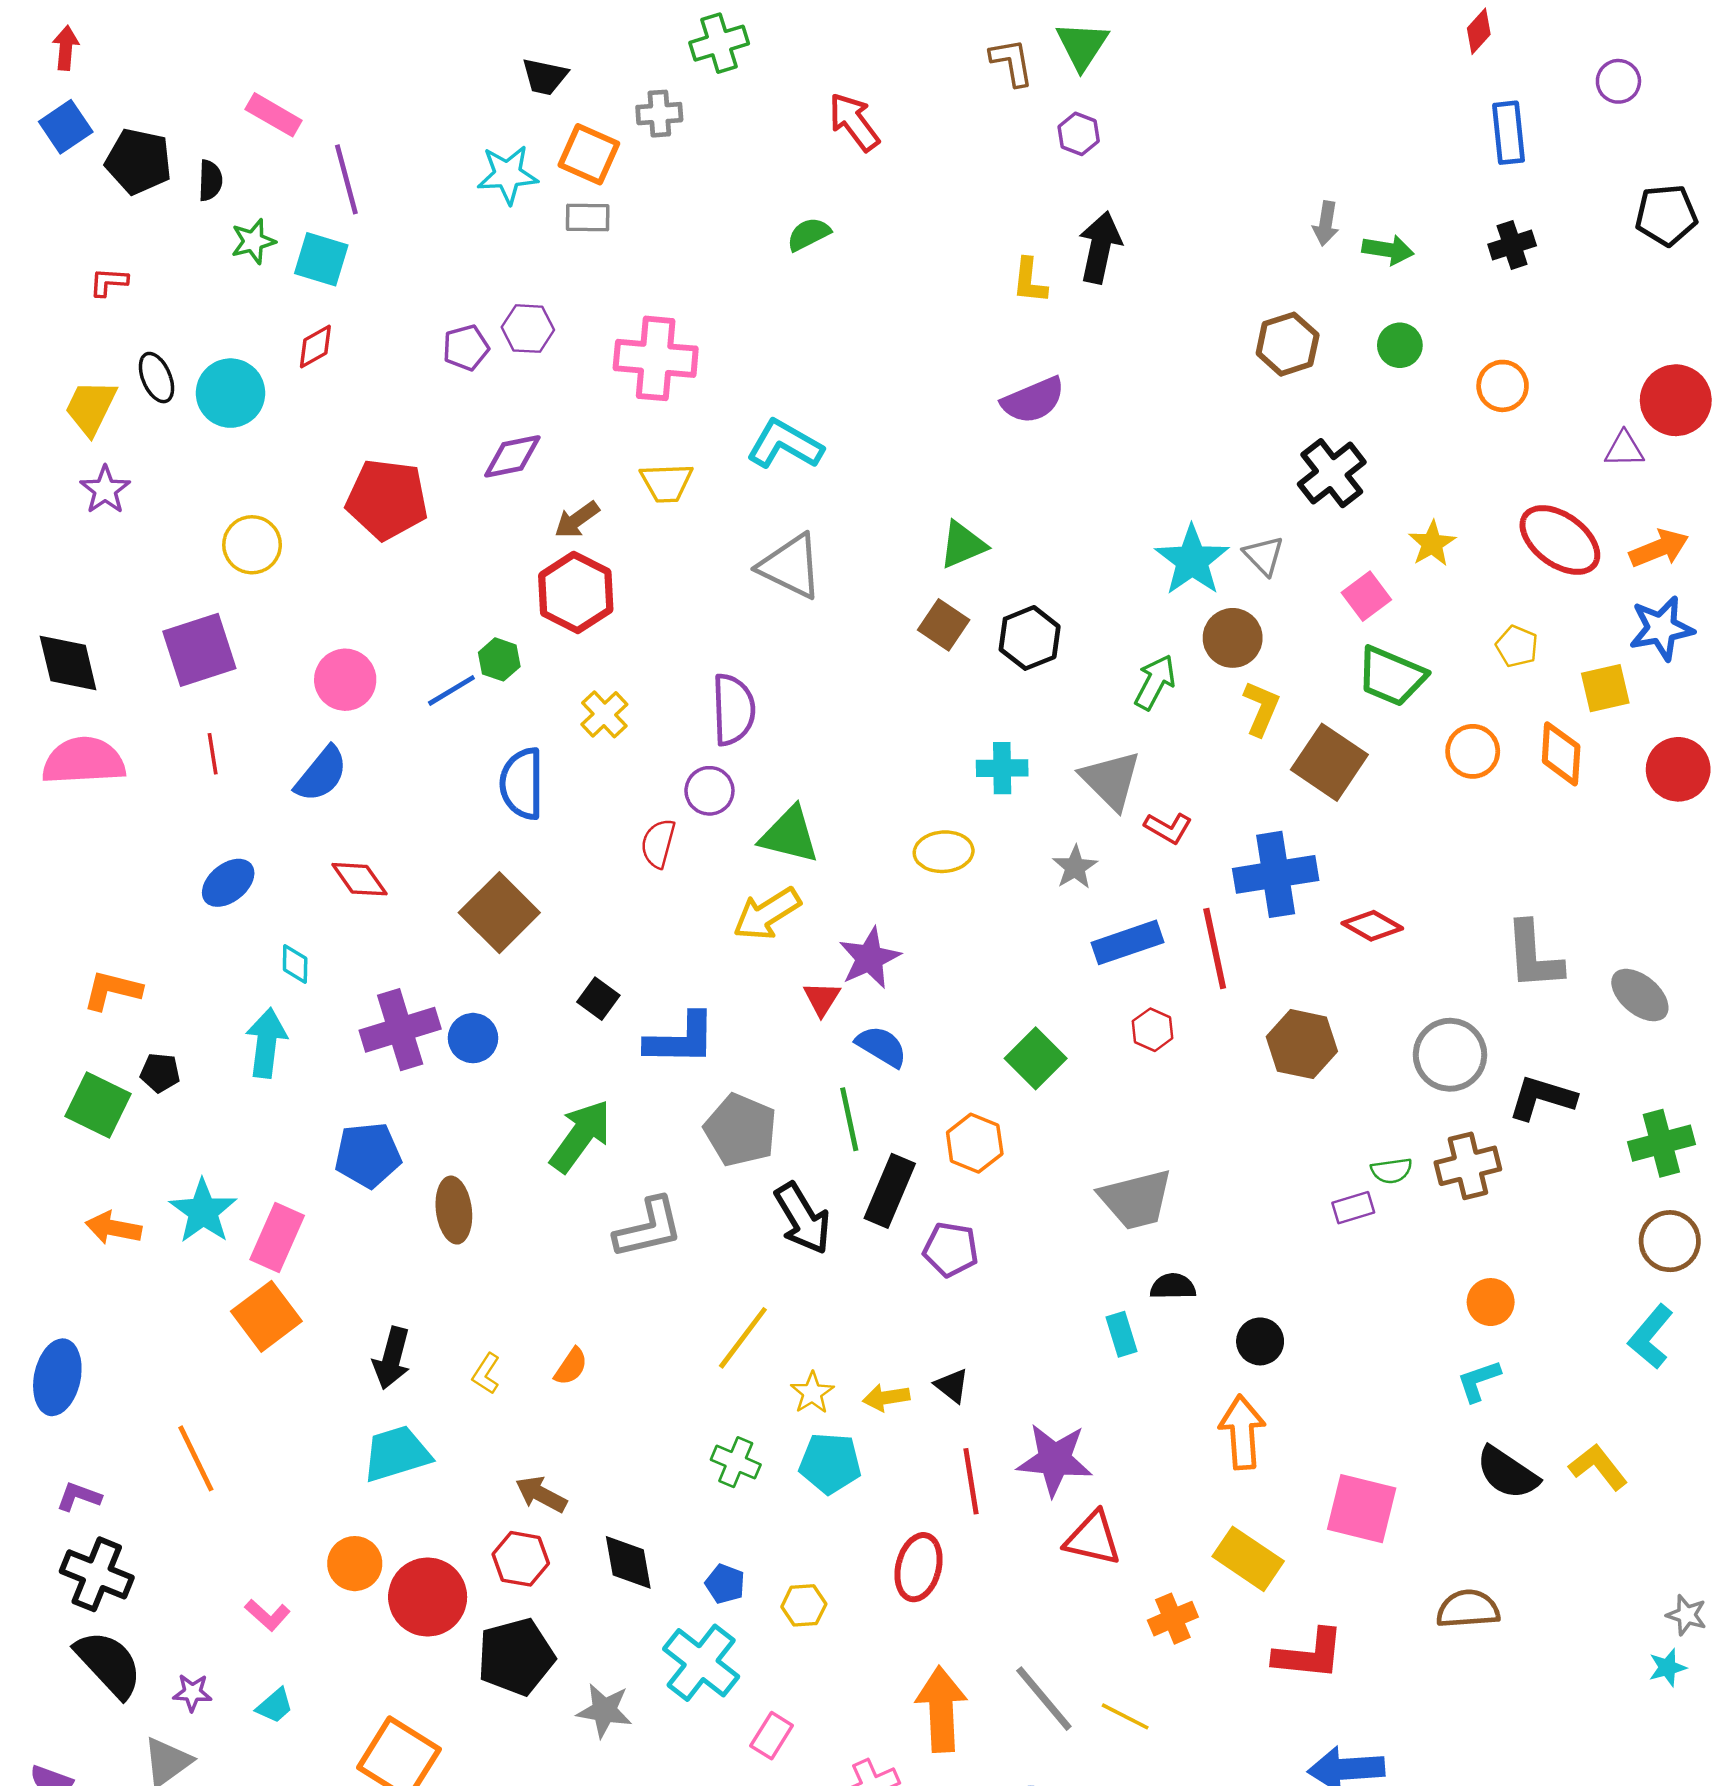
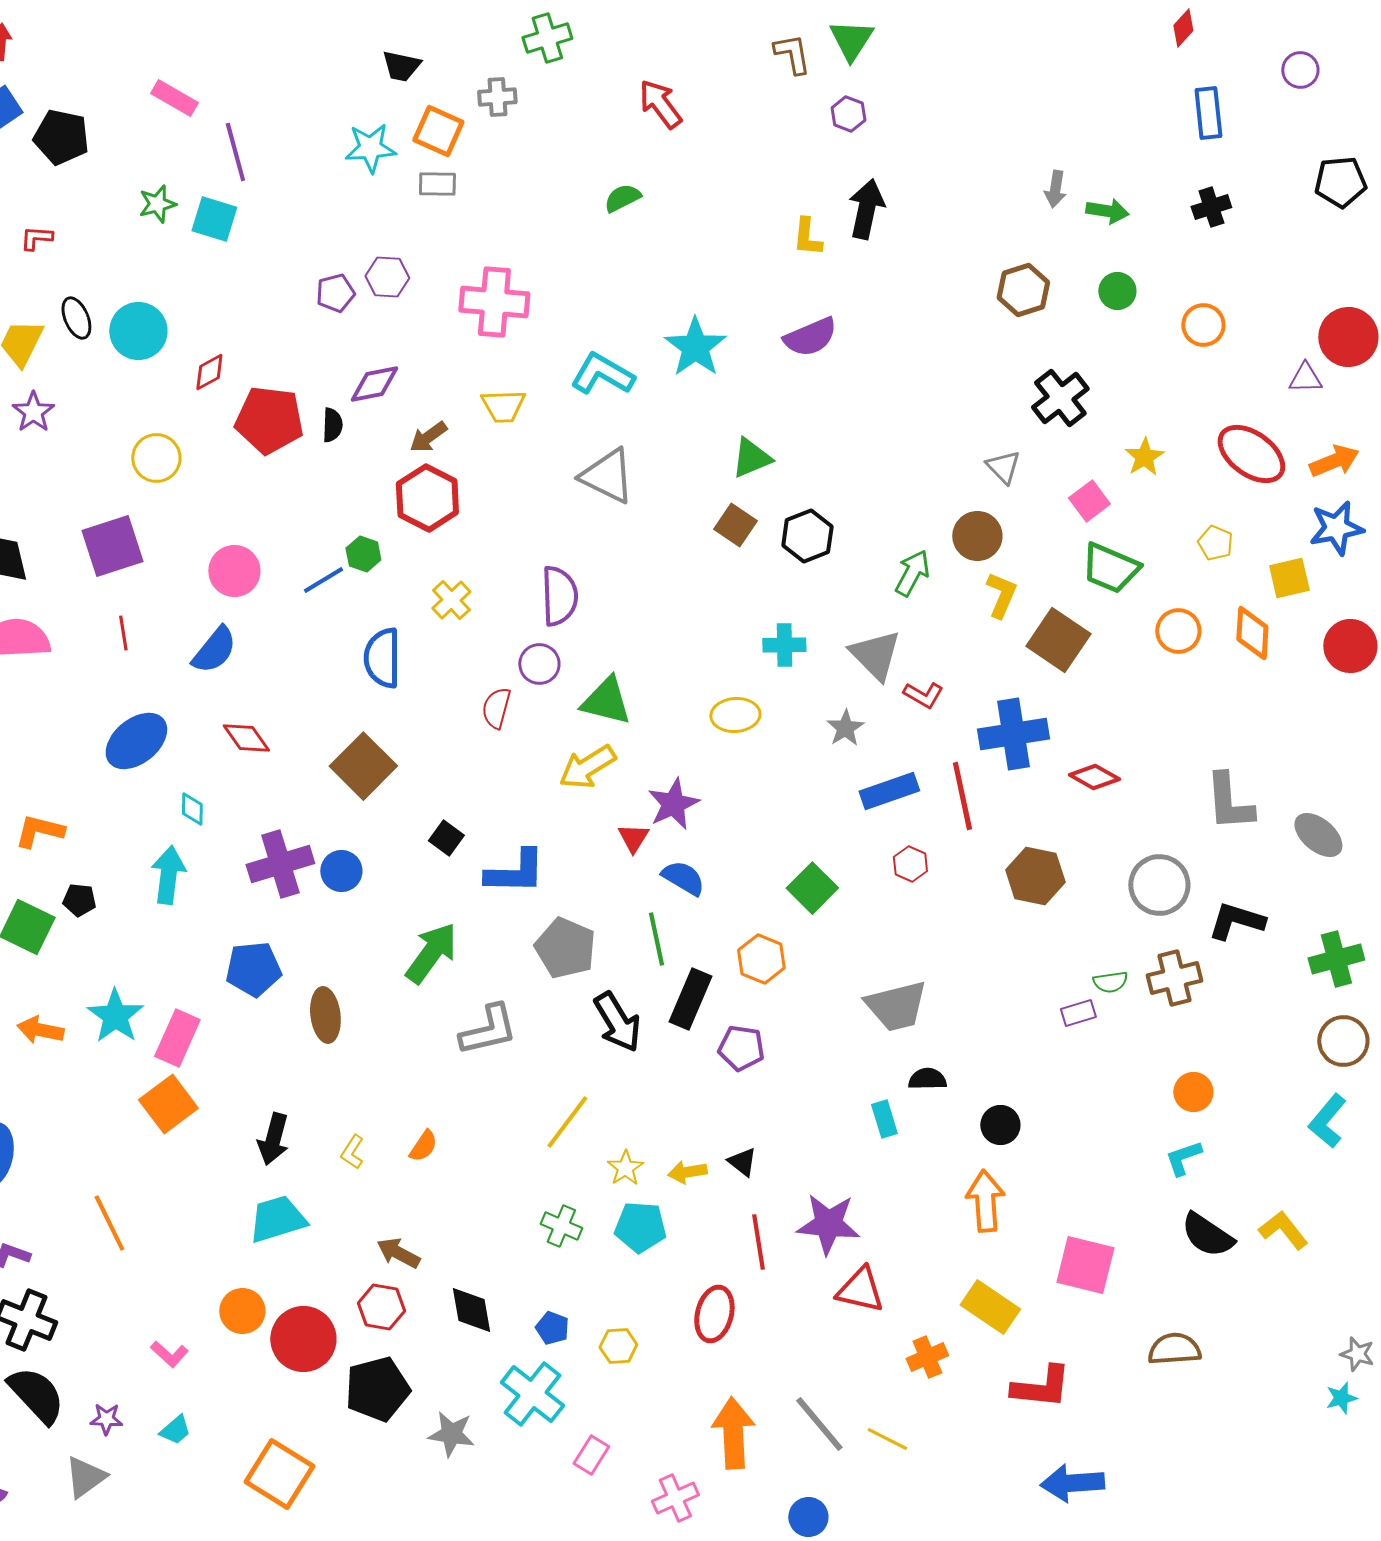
black semicircle: (210, 180) -> (332, 425), moved
red diamond: (315, 346) -> (209, 372), moved
cyan star: (1192, 560) -> (695, 347), moved
blue ellipse: (228, 883) -> (136, 741), size x1.4

